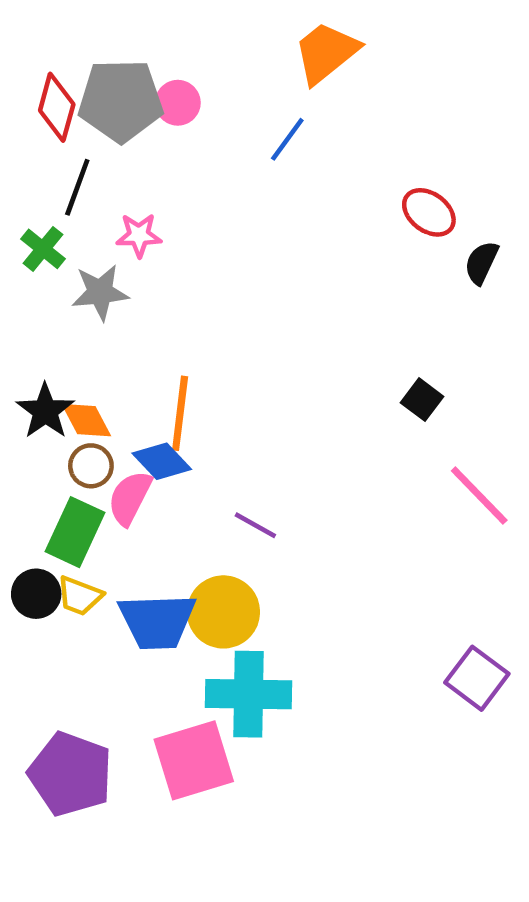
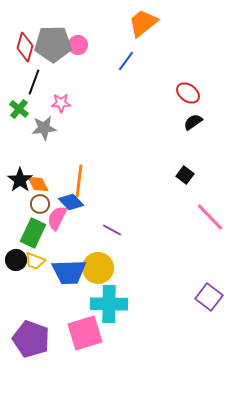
black semicircle: (481, 263) -> (193, 122), moved, turned 30

